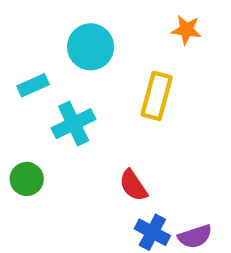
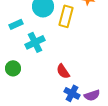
yellow rectangle: (157, 96) -> (66, 16), moved

